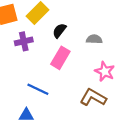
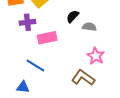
black semicircle: (59, 31) -> (73, 16), moved
pink rectangle: (60, 58) -> (47, 38), moved, turned 42

